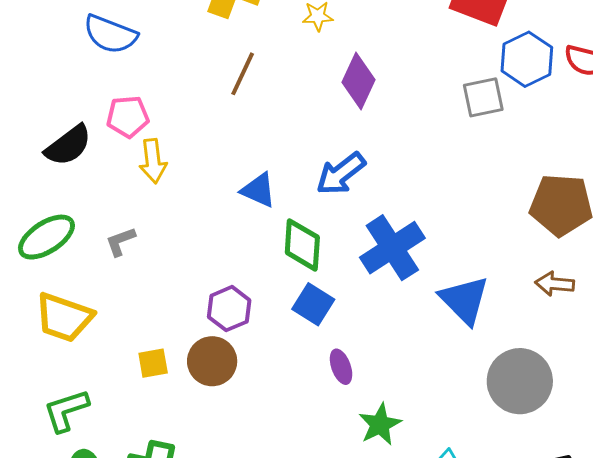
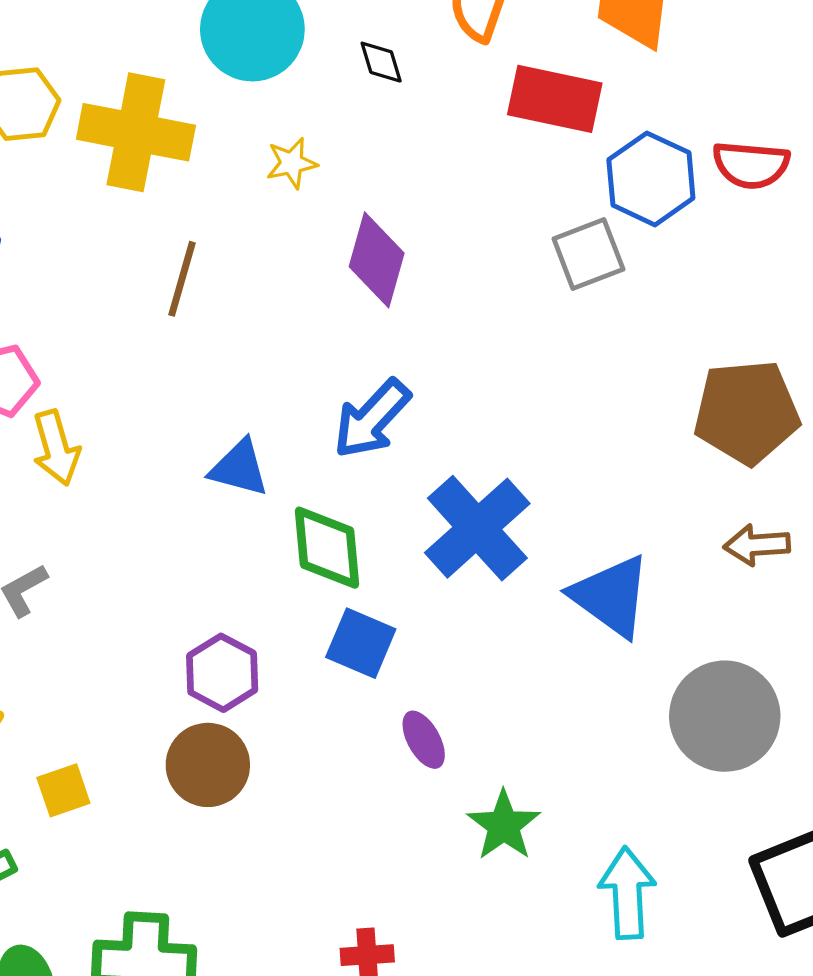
yellow square: (153, 363) -> (63, 790), moved

